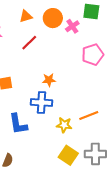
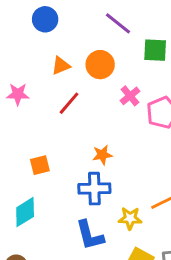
pink cross: (72, 26) -> (130, 96), moved
blue L-shape: (18, 124) -> (90, 235), moved

